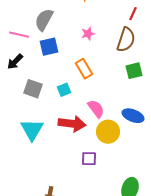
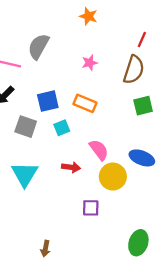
blue square: (49, 47) -> (48, 101), moved
orange rectangle: (84, 69) -> (85, 103), turned -36
red arrow: (72, 124) -> (71, 167), size x0.6

